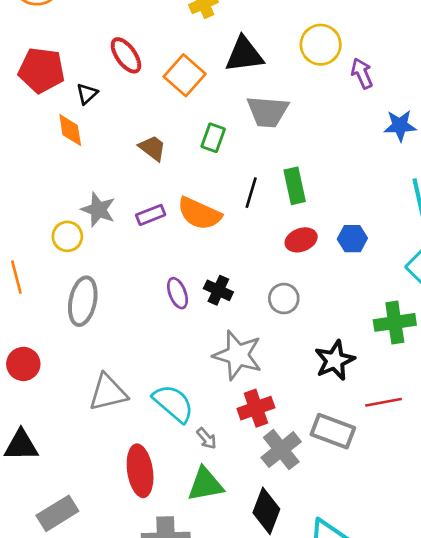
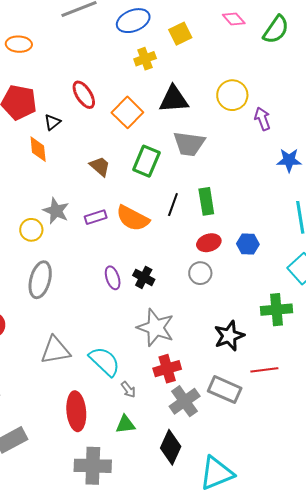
green rectangle: (213, 138) -> (146, 161), size x1.4
gray circle: (284, 299) -> (200, 273), moved
green triangle: (205, 484) -> (125, 424), size x0.7

